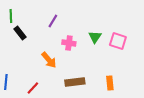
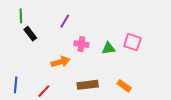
green triangle: (95, 37) -> (108, 48), moved, turned 48
orange arrow: (49, 60) -> (61, 62), turned -66
orange rectangle: (110, 83) -> (124, 86), turned -48

